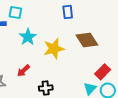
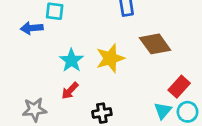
cyan star: (28, 37) -> (71, 60), moved

